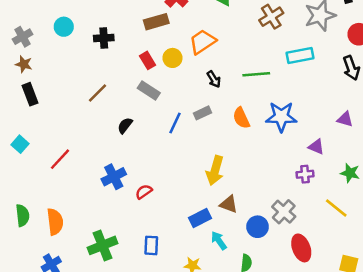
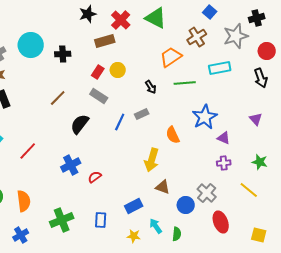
cyan circle: (64, 27) -> (31, 45), size x1.6
orange trapezoid: (202, 42) -> (171, 57), moved
red rectangle: (148, 60) -> (98, 72), turned 64
blue star: (281, 117) -> (205, 117), turned -30
orange semicircle: (241, 118) -> (173, 135), moved
purple triangle: (345, 119) -> (256, 119), turned 32
black semicircle: (125, 125) -> (80, 124), size x1.5
purple triangle: (316, 147) -> (224, 138), moved
blue rectangle: (200, 218) -> (134, 206), moved
cyan arrow: (219, 240) -> (156, 226), moved

